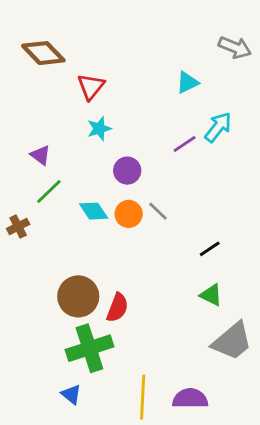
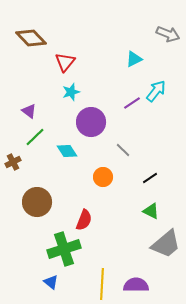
purple circle: (127, 171) -> (91, 122), size x1.5
gray line: (158, 211) -> (123, 150), moved
orange circle: (129, 214) -> (103, 177), moved
brown circle: (78, 296) -> (37, 202), moved

